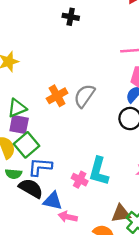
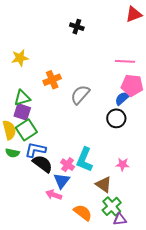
orange cross: (57, 96) -> (52, 80), moved
black semicircle: (31, 188) -> (43, 164), moved
blue triangle: (53, 201) -> (62, 181), moved, turned 48
brown triangle: (121, 214) -> (104, 184), moved, turned 36

